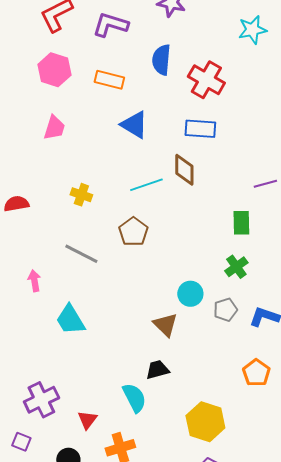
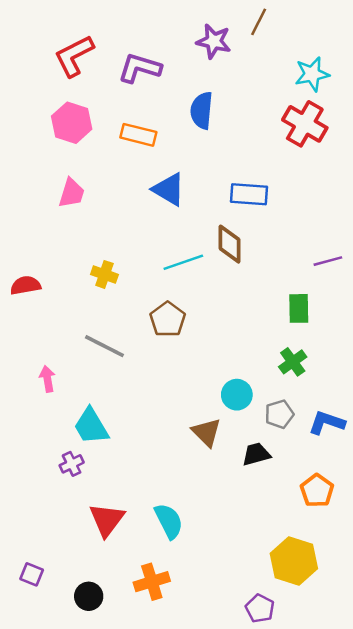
red cross: (206, 80) -> (305, 124), moved
black trapezoid: (157, 370) -> (256, 454), moved
purple cross: (41, 400) -> (72, 464), moved, size x0.6
red triangle: (87, 420) -> (107, 520), moved, size x1.5
yellow hexagon: (205, 422) -> (294, 561), moved

